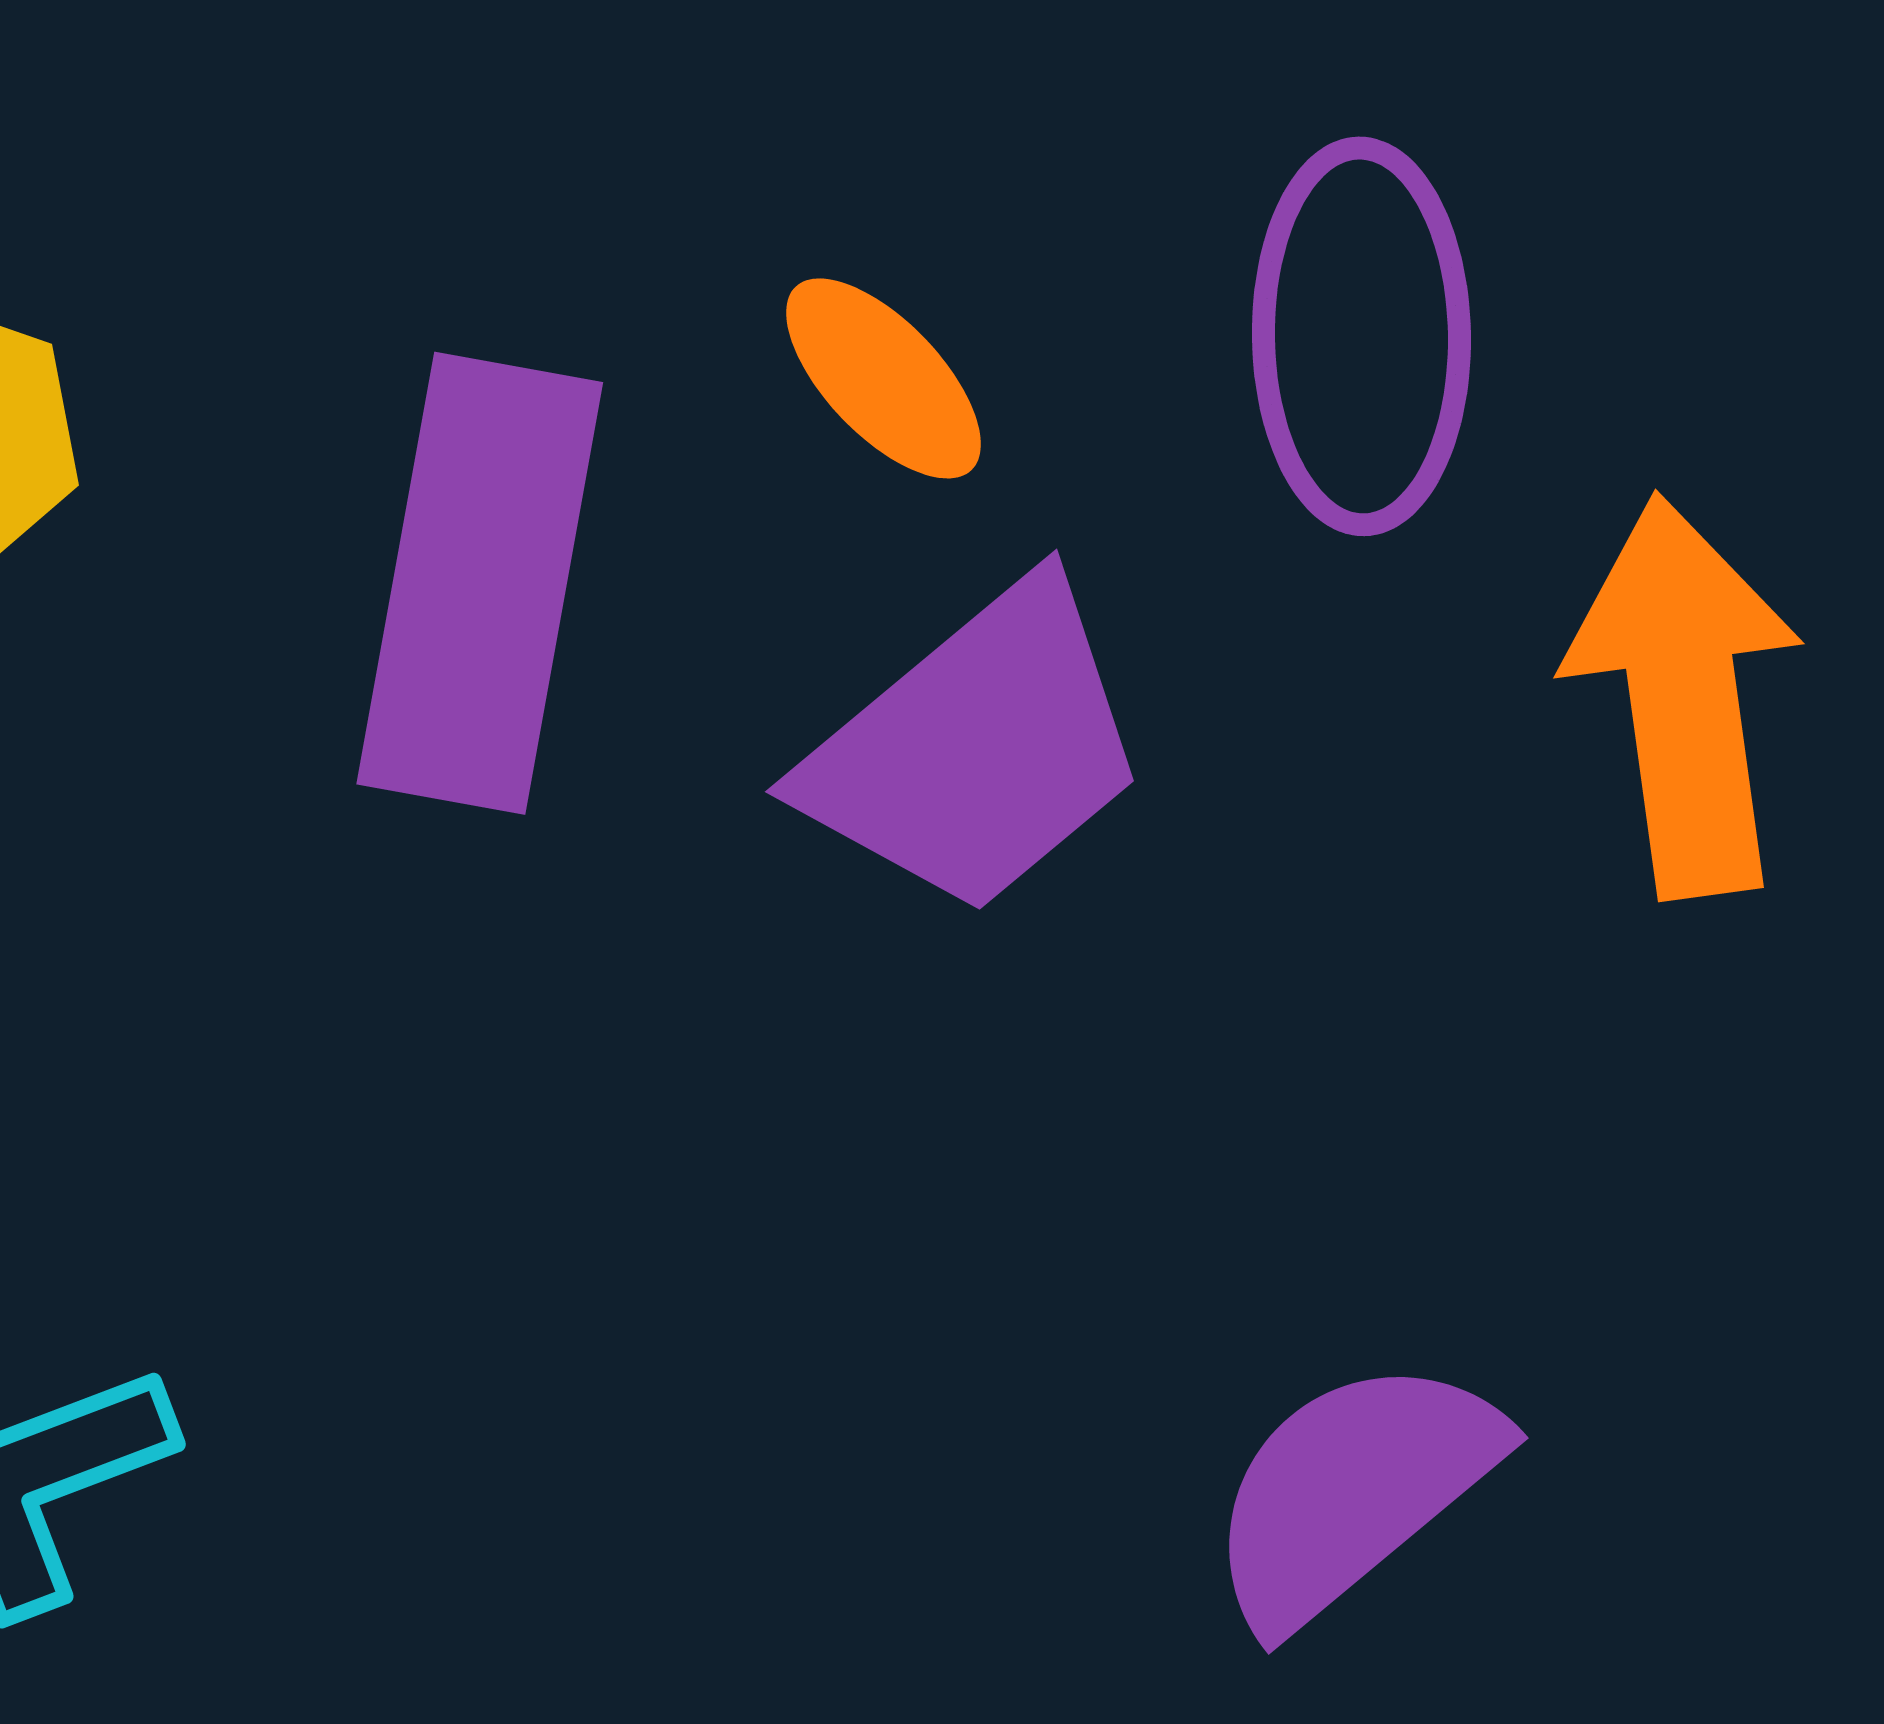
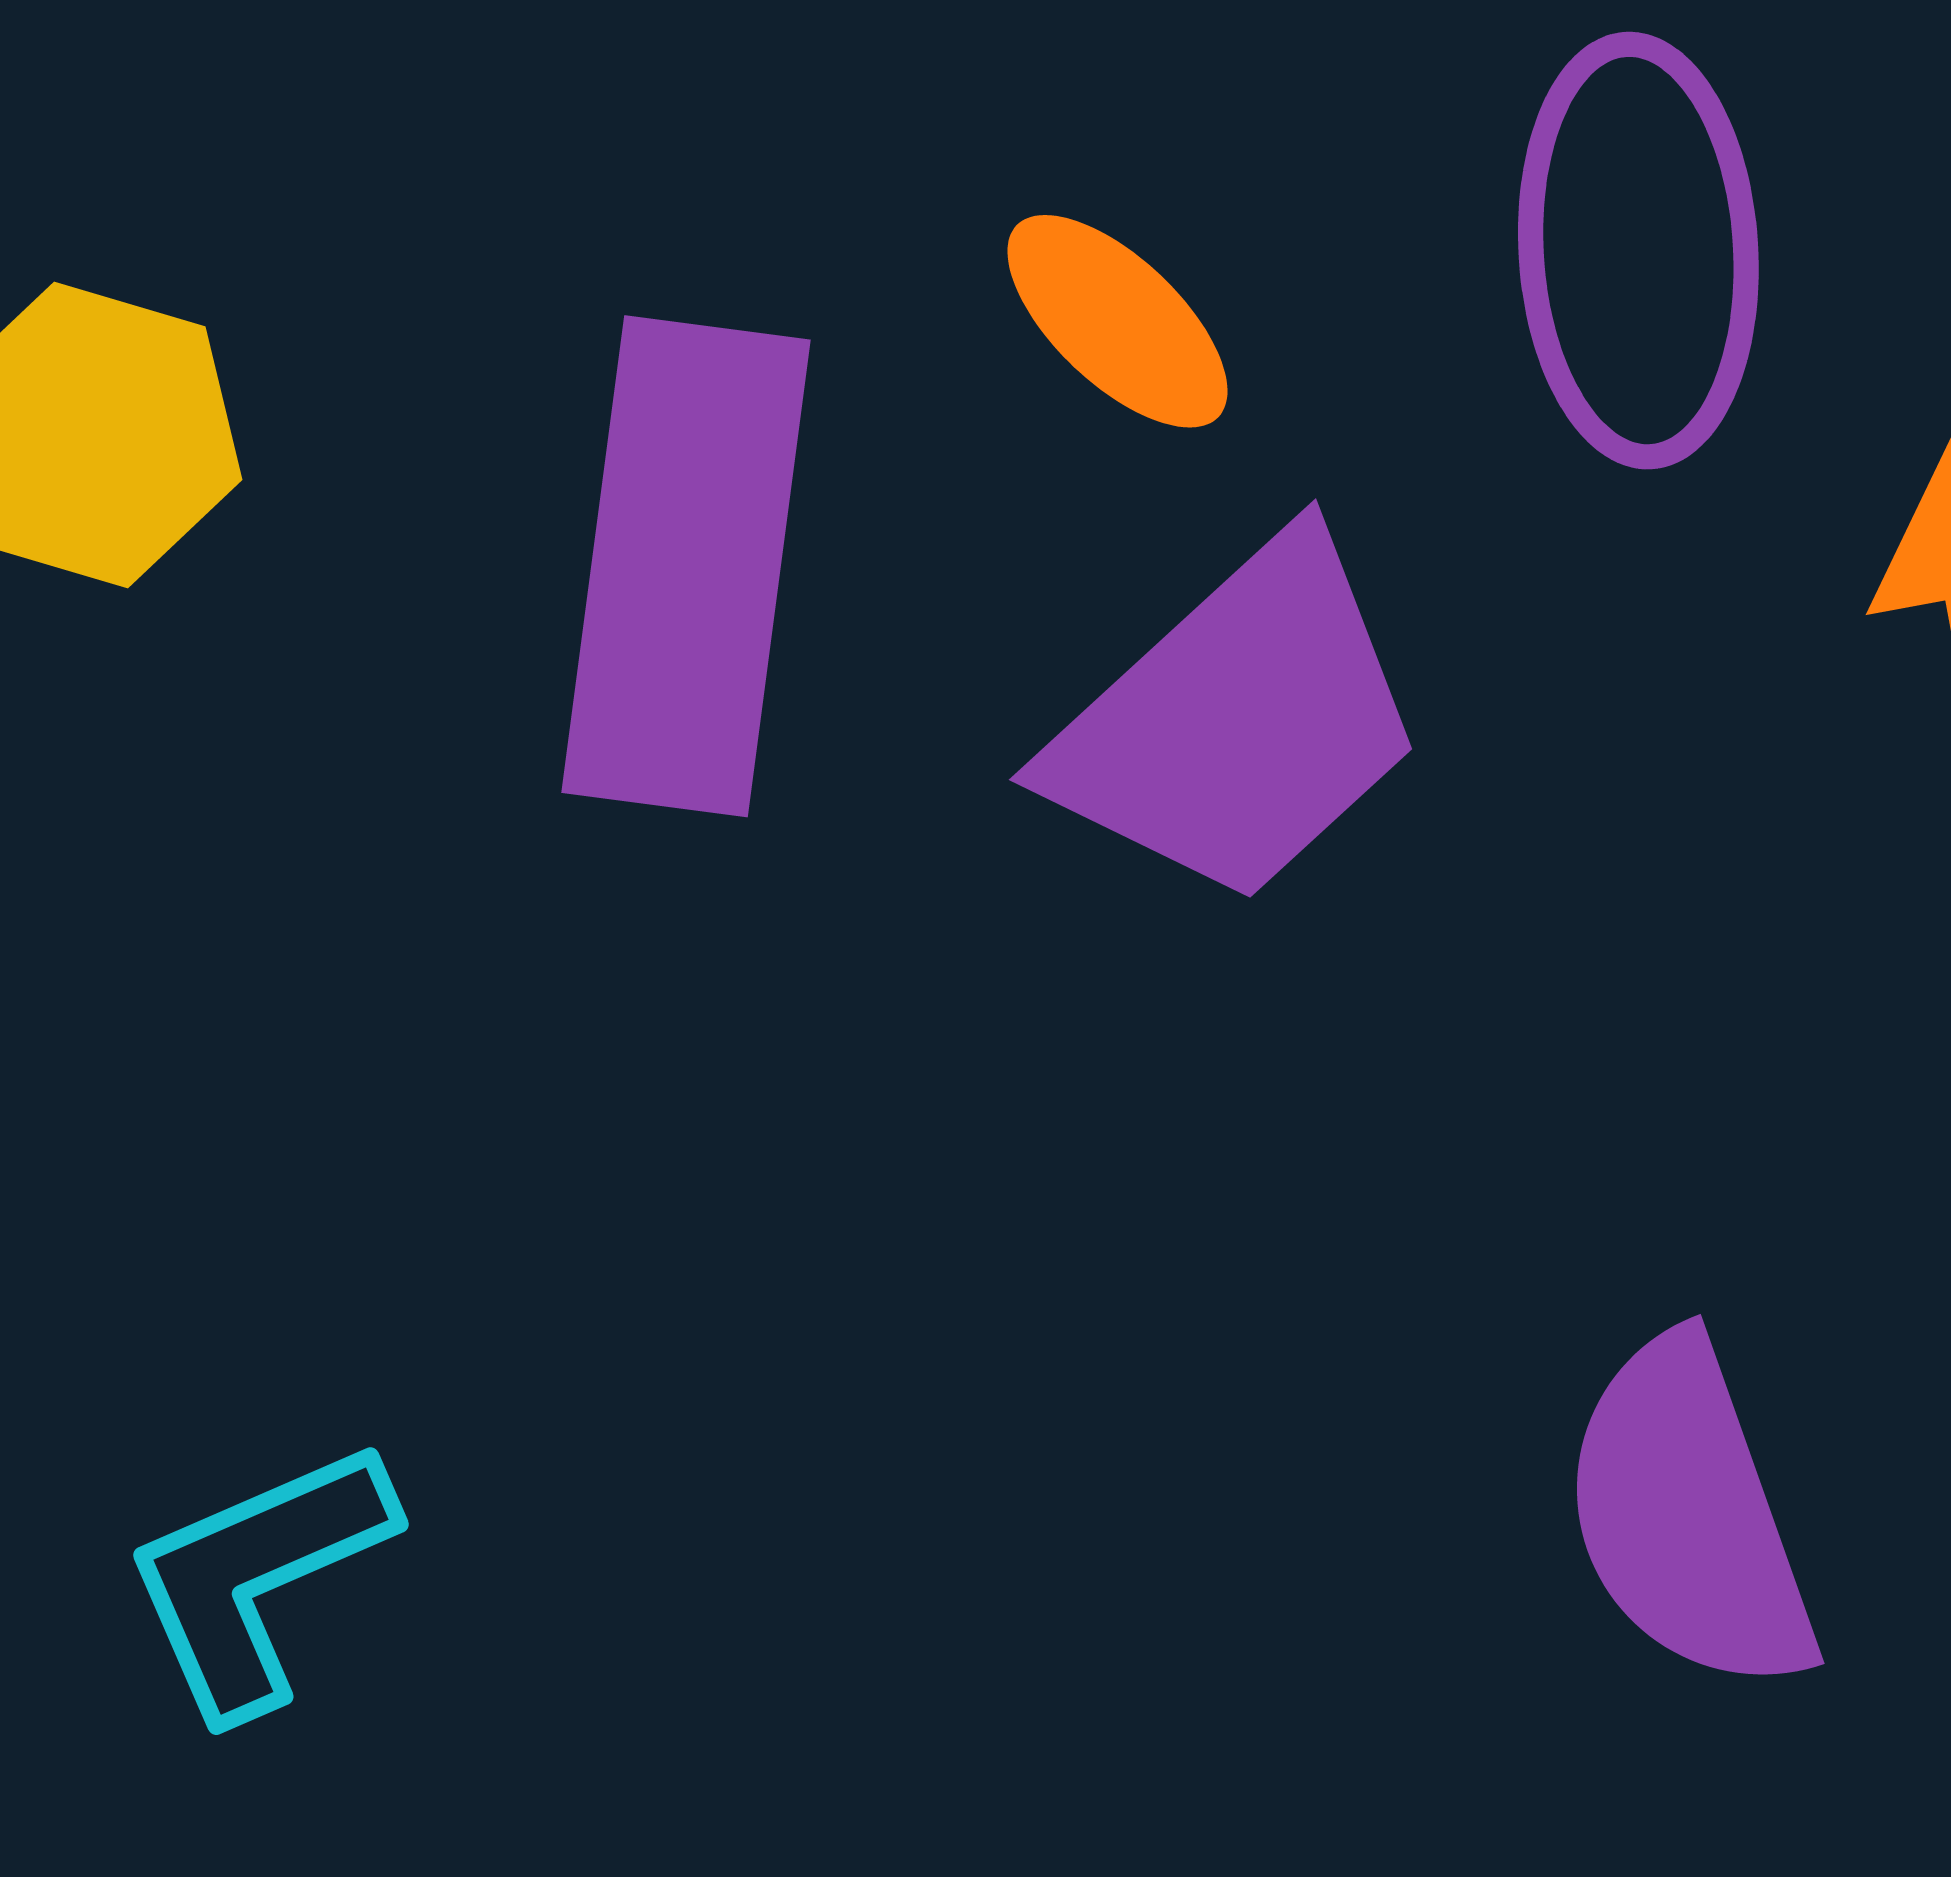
purple semicircle: (1353, 1491) -> (1688, 1515), turned -67

